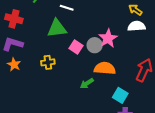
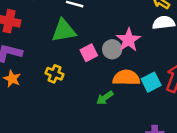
pink square: (76, 47) -> (89, 53), turned 32
yellow cross: (48, 62) -> (55, 74), turned 32
cyan square: (120, 95) -> (151, 82), moved, turned 35

